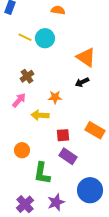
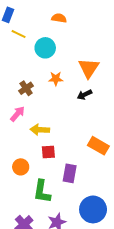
yellow line: (25, 37) -> (19, 34), moved
orange triangle: (86, 57) -> (89, 68), turned 30
orange star: (55, 97) -> (56, 79), moved
red square: (63, 135) -> (48, 152), moved
purple rectangle: (68, 156) -> (70, 173), turned 66

